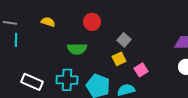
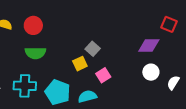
red circle: (92, 22) -> (33, 25), moved
gray square: (124, 40) -> (93, 49), moved

